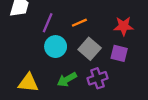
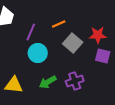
orange line: (79, 23) -> (59, 24), moved
gray square: (90, 49) -> (73, 43), moved
purple square: (119, 53) -> (103, 56), moved

